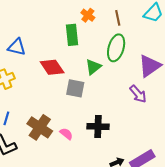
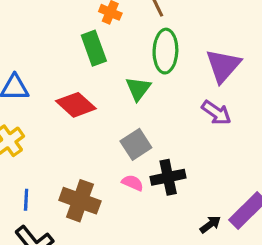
gray square: (75, 88) -> (136, 144), moved, turned -30
pink semicircle: (66, 134) -> (133, 183), moved

